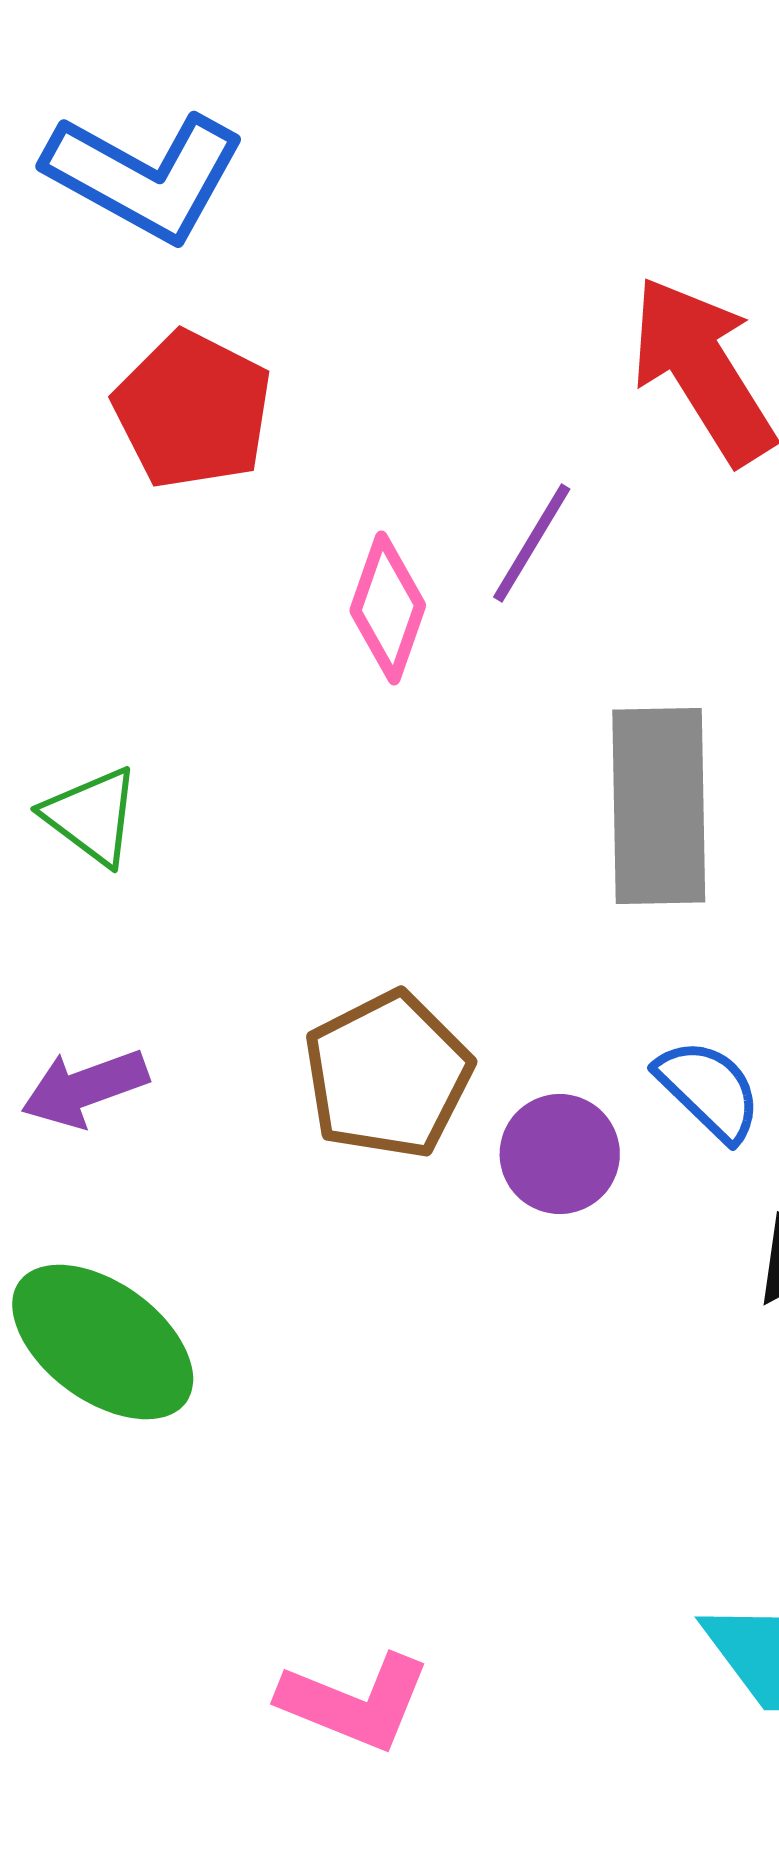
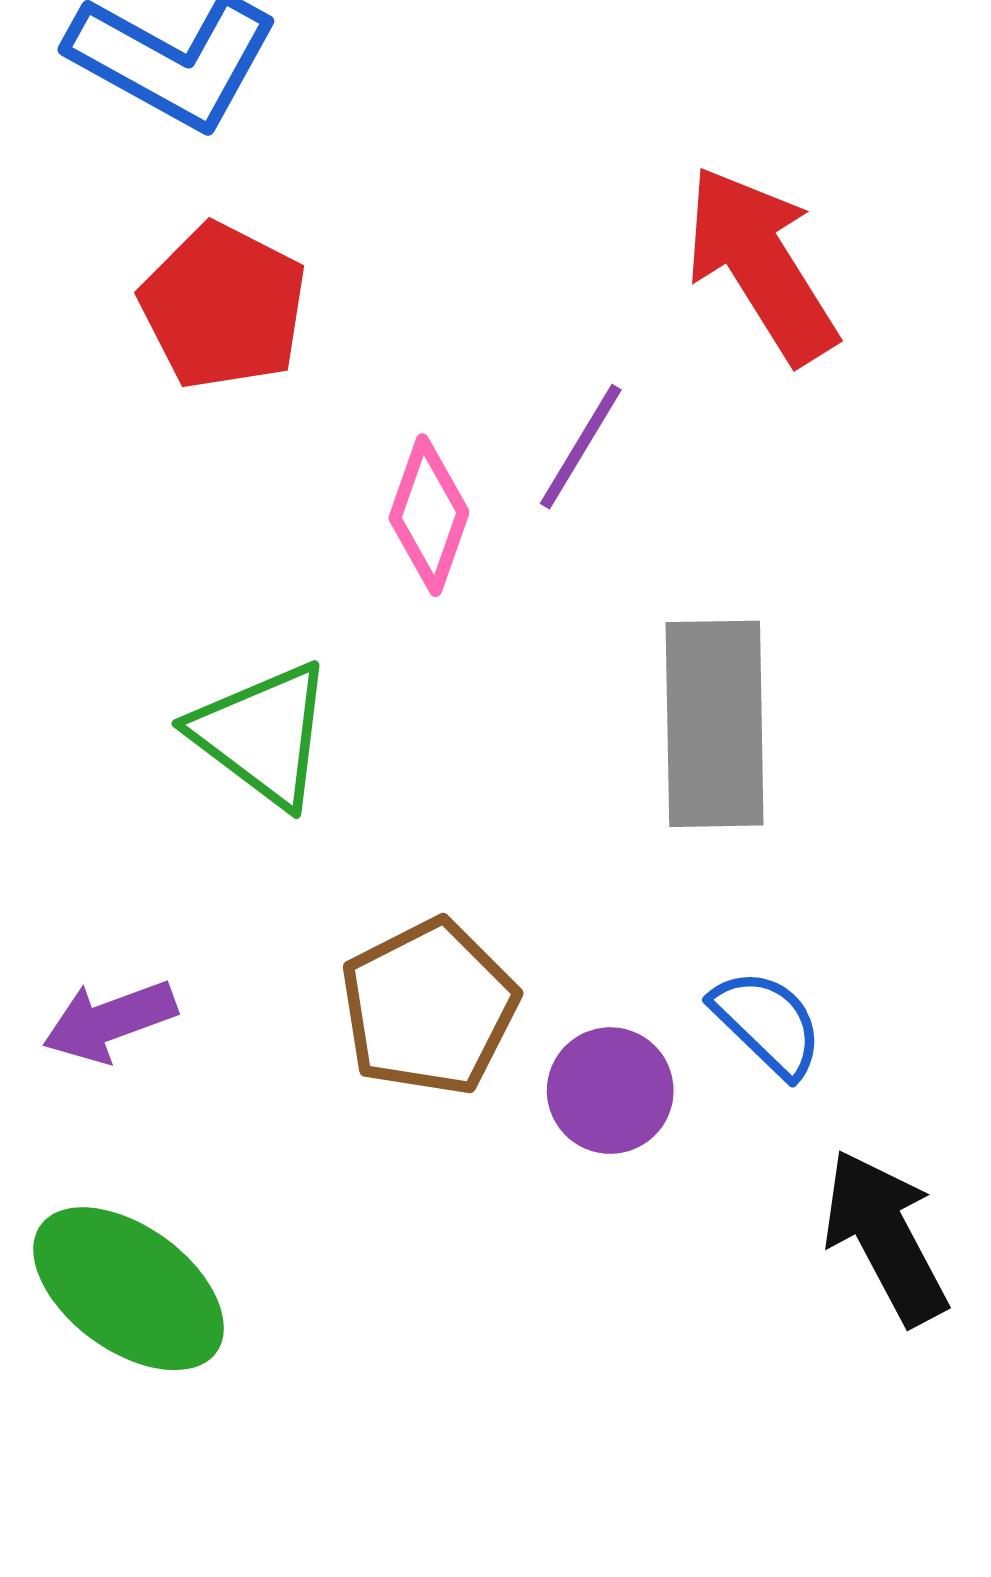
green triangle: (92, 816) -> (262, 734), moved, size x1.4

